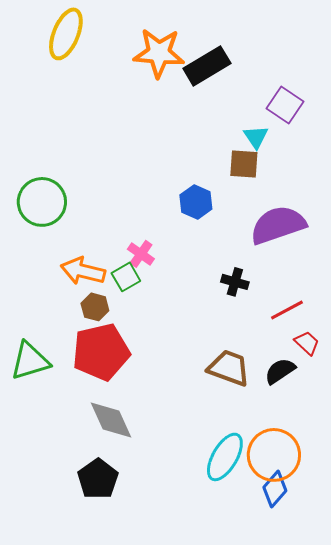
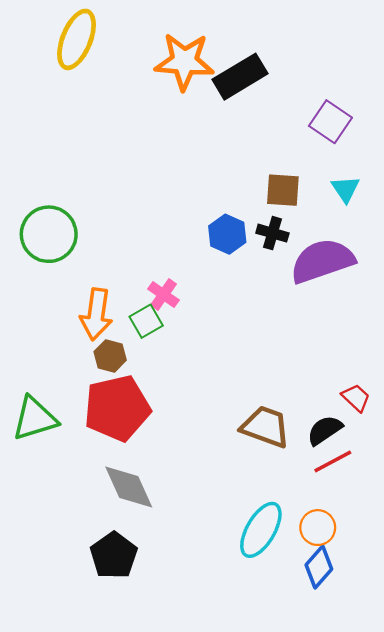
cyan triangle: (256, 137) -> (346, 189), moved
orange arrow: (83, 271) -> (96, 314), turned -96
black cross: (235, 282) -> (272, 233), moved
red line: (287, 310) -> (333, 461), moved
orange circle: (274, 455) -> (318, 528), size x0.6

